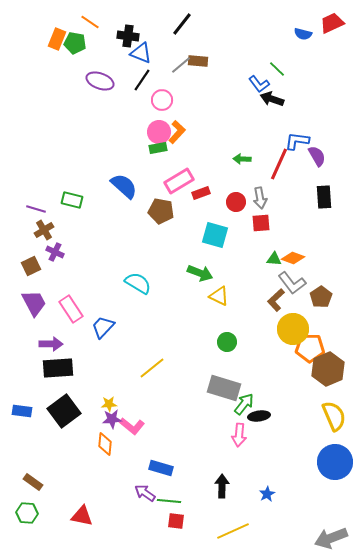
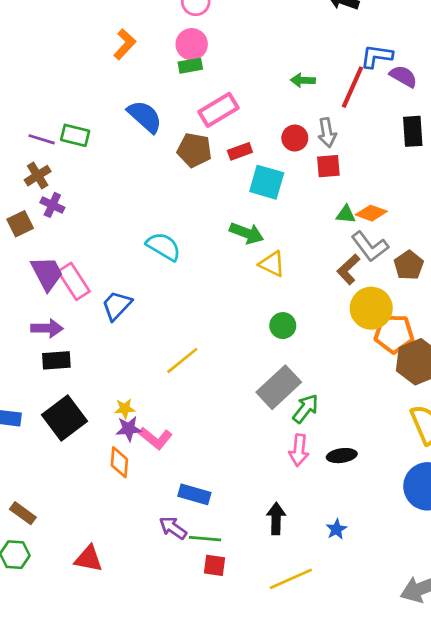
orange L-shape: (177, 132) -> (125, 44), moved
purple semicircle: (317, 156) -> (403, 76), turned -30
red rectangle: (201, 193) -> (240, 151), moved
purple line: (36, 209) -> (42, 139), moved
purple trapezoid: (34, 303) -> (47, 273), moved
black rectangle: (58, 368) -> (56, 360), size x0.7
gray rectangle: (224, 388) -> (279, 387), turned -60
black ellipse: (259, 416) -> (342, 456), moved

